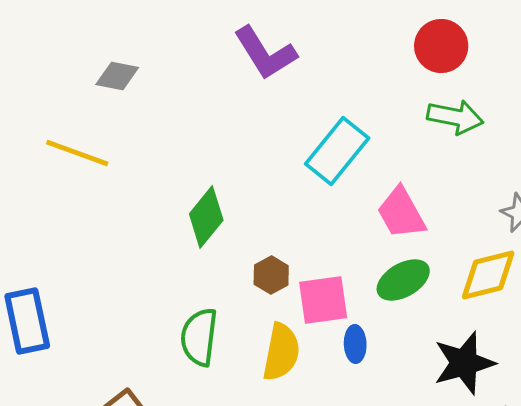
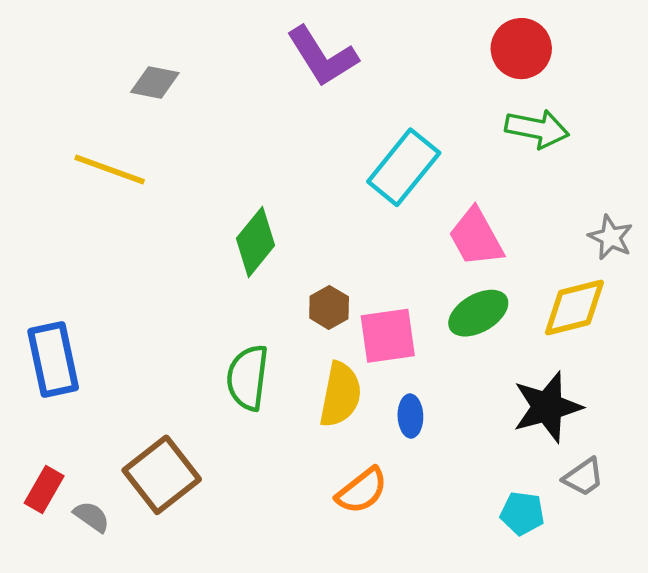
blue ellipse: (355, 344) -> (410, 416), moved

